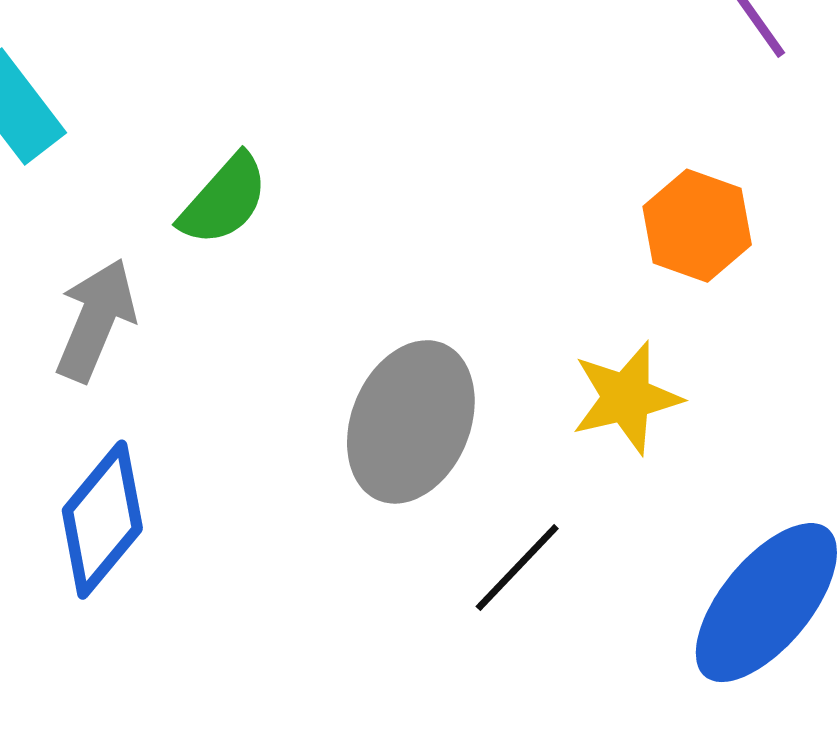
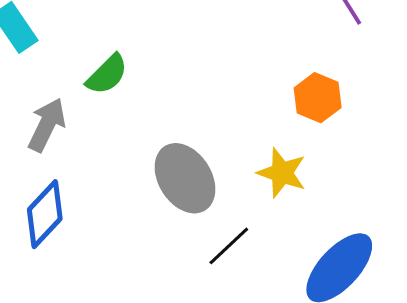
yellow star: (626, 398) -> (282, 173), turned 30
gray ellipse: (411, 422) -> (185, 178), turned -58

